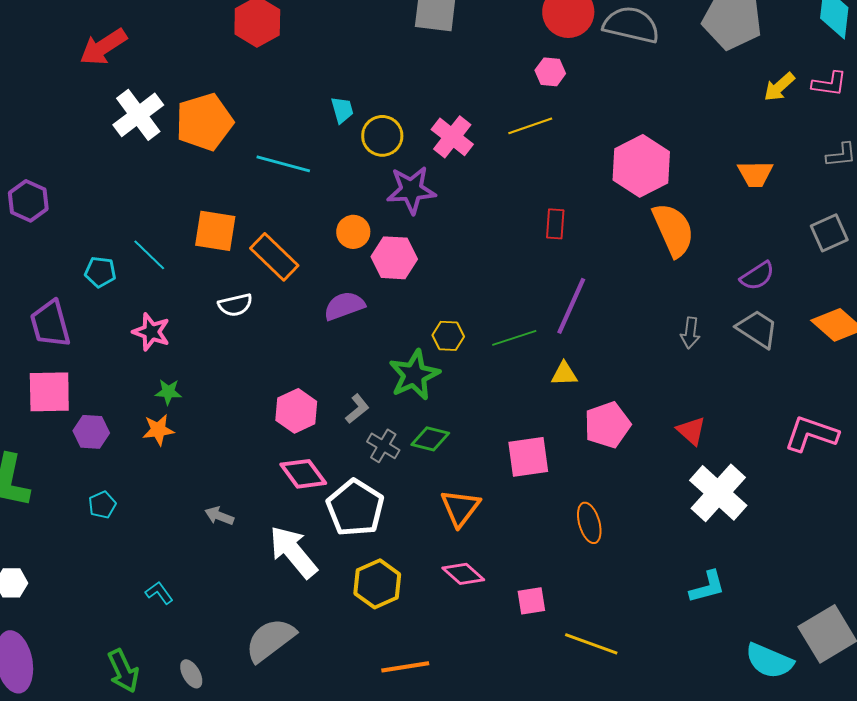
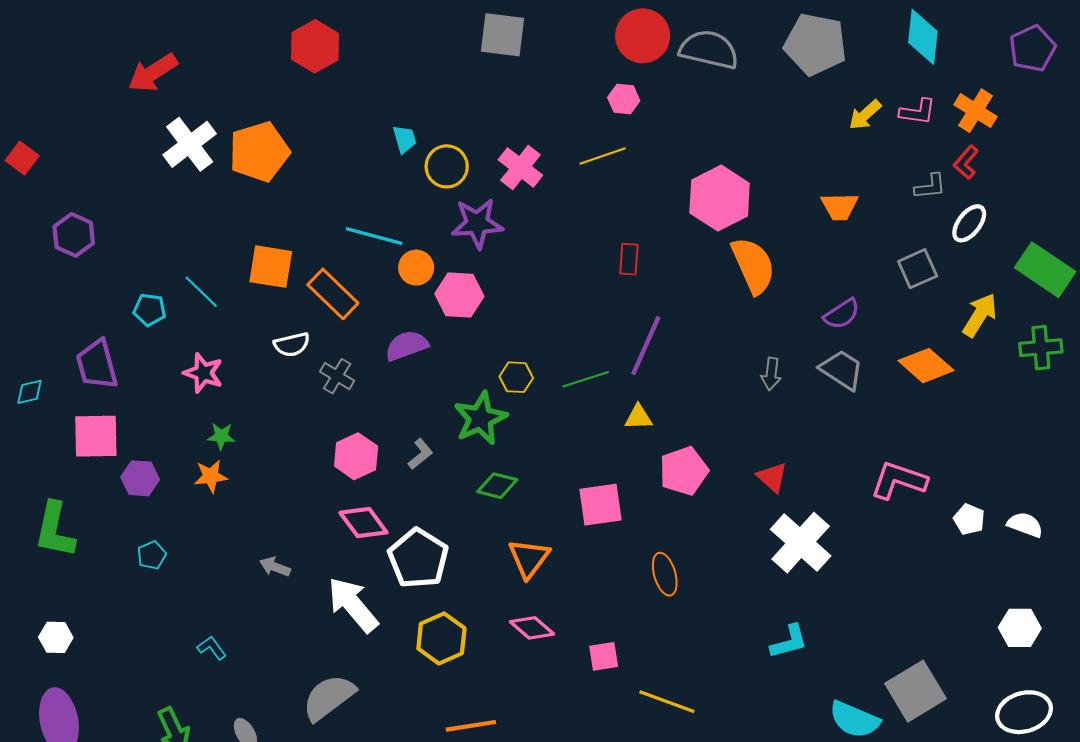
cyan line: (283, 164) -> (374, 236), moved
gray cross: (383, 446) -> (337, 376), moved

